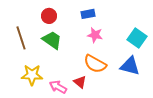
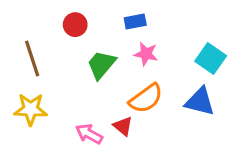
green trapezoid: (52, 40) -> (101, 65), moved, turned -85
orange semicircle: (95, 64) -> (146, 98), turned -65
yellow star: (32, 75) -> (31, 109), moved

